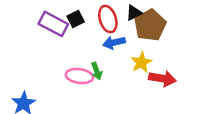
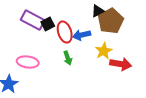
black square: (76, 19) -> (48, 24), moved
red ellipse: (108, 19) -> (65, 32), moved
pink ellipse: (79, 76) -> (28, 62), moved

